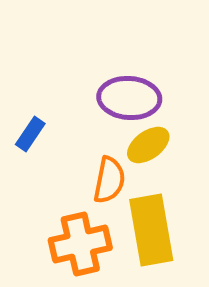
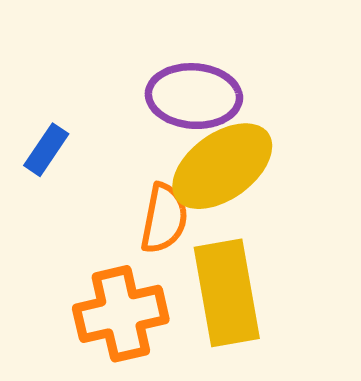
yellow ellipse: (148, 145) -> (222, 166), size x1.6

